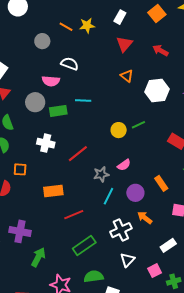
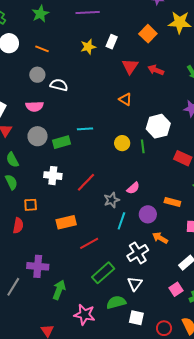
yellow star: (87, 25) -> (88, 47), moved
orange line: (66, 27) -> (42, 49), moved
red triangle: (124, 44) -> (130, 66), moved
white semicircle: (70, 64) -> (59, 85), moved
pink semicircle: (51, 81) -> (35, 106), moved
white hexagon: (157, 91) -> (158, 126), moved
green line: (138, 125) -> (143, 146), turned -64
yellow circle: (119, 130) -> (122, 143), moved
orange rectangle: (161, 183) -> (172, 202), turned -35
white triangle: (127, 260) -> (135, 284), moved

